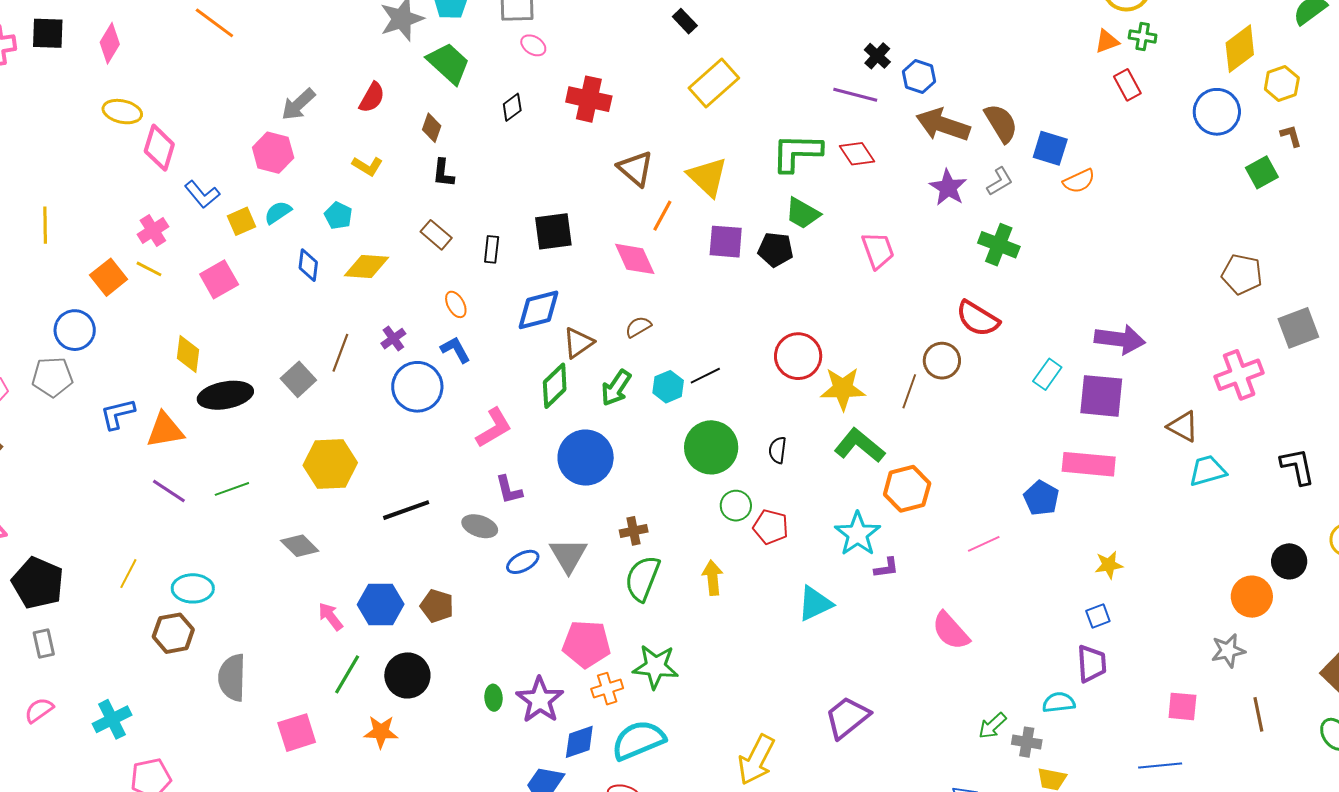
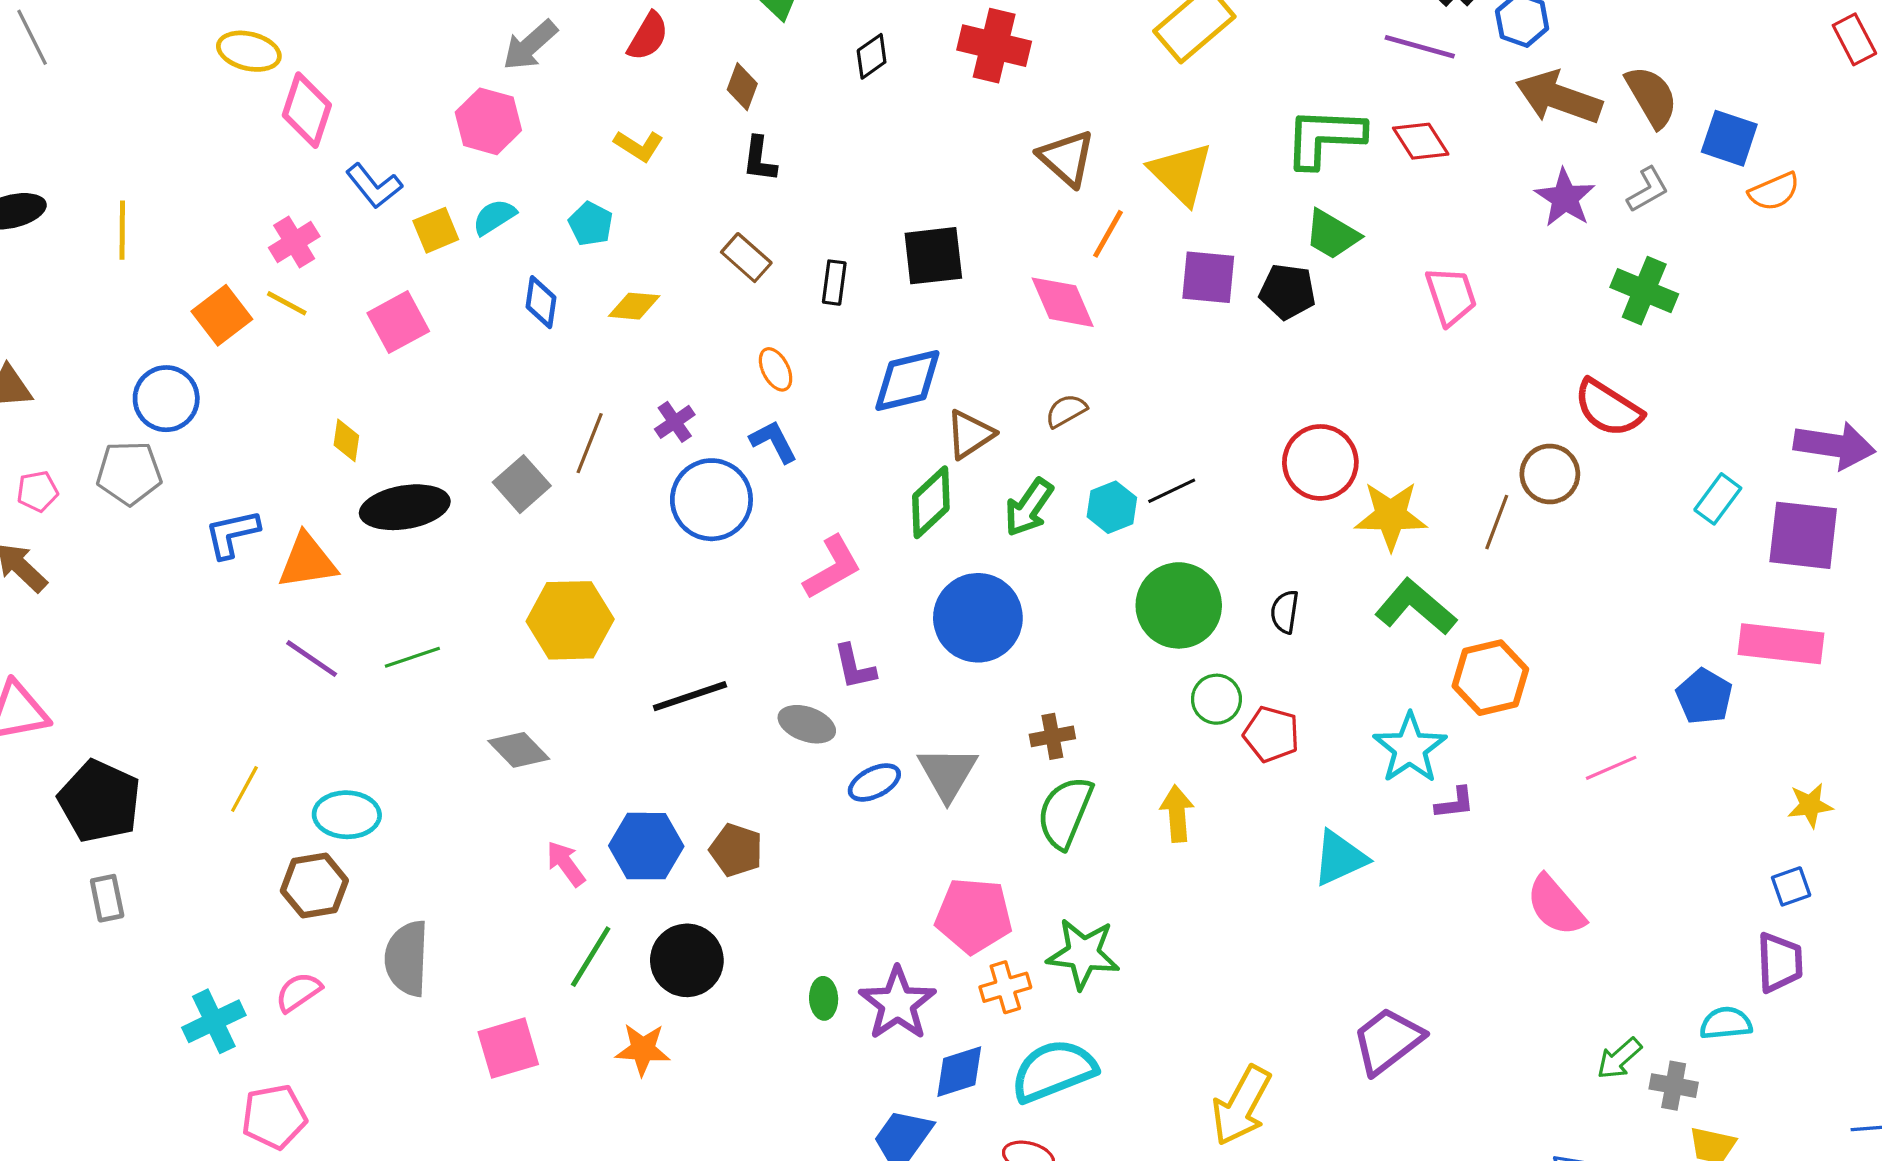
yellow diamond: (367, 266) -> (634, 306), size x0.7
yellow diamond: (188, 354) -> (346, 440), size x0.7
pink semicircle: (39, 710) -> (298, 992), moved

